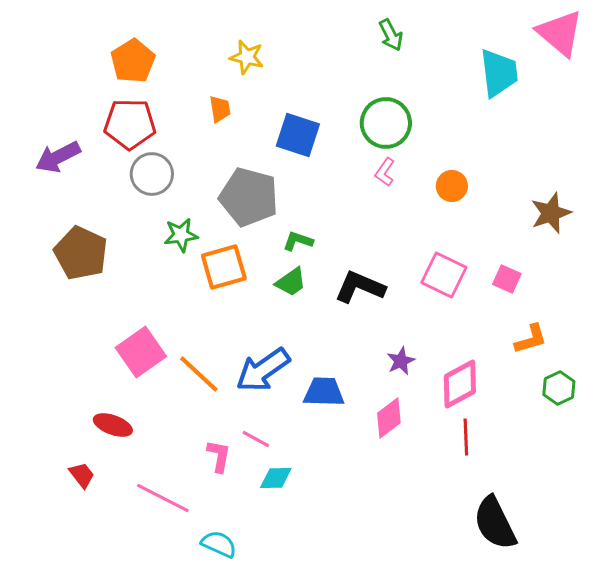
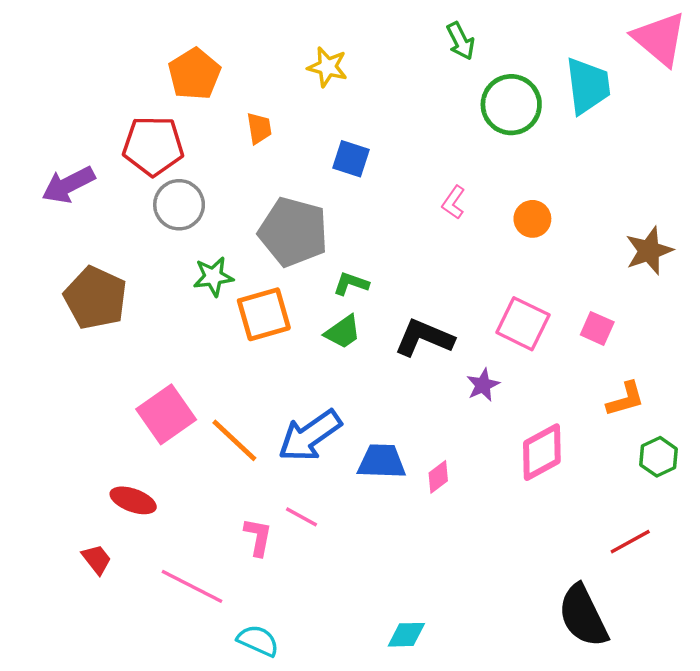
yellow star: (247, 57) -> (327, 67), moved
orange pentagon: (133, 61) -> (194, 74), moved
green circle: (386, 123) -> (511, 105), moved
blue square: (298, 135) -> (351, 159), size x0.7
purple star: (401, 361) -> (483, 385), moved
pink diamond: (389, 418) -> (438, 477), moved, size x0.7
red line: (466, 437) -> (630, 542), moved, turned 63
cyan diamond: (276, 478) -> (406, 635), moved

